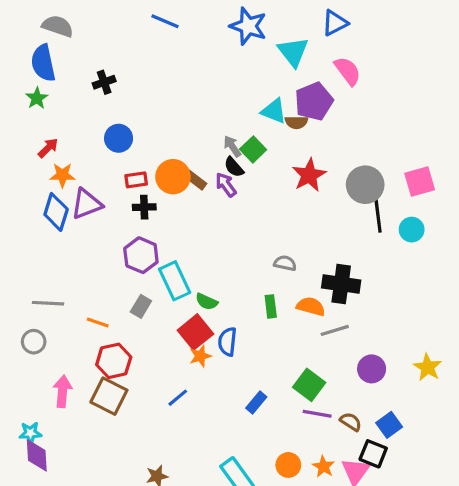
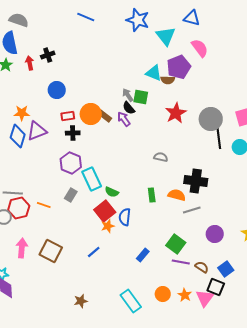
blue triangle: (335, 23) -> (192, 18), turned 42
red arrow: (48, 148) -> (30, 63), moved, turned -56
green square: (253, 149) -> (141, 97), turned -35
gray semicircle: (285, 263) -> (161, 157), moved
red hexagon: (114, 361) -> (19, 208), moved

